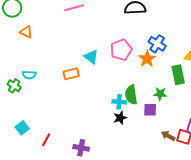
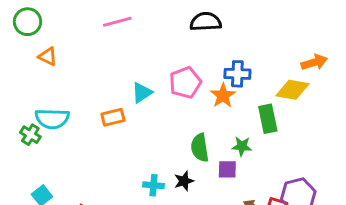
blue cross: (157, 44) -> (237, 74), turned -30
cyan triangle: (91, 57) -> (142, 93), turned 49
cyan semicircle: (29, 75) -> (52, 119), size x1.6
cyan cross: (119, 102) -> (153, 185), moved

